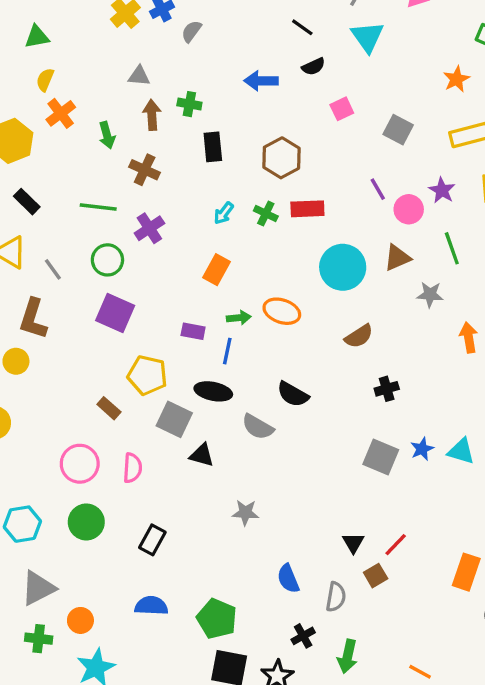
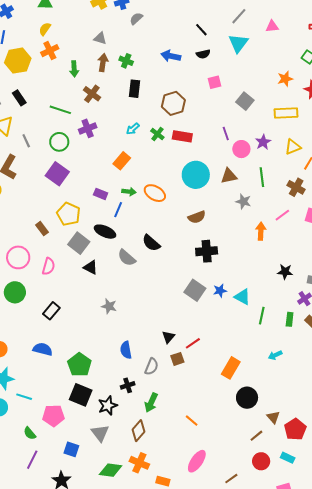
black cross: (387, 389) -> (207, 251), size x1.5

